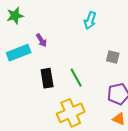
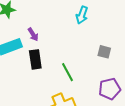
black rectangle: (47, 78) -> (35, 59), moved

